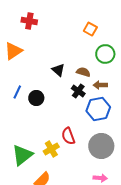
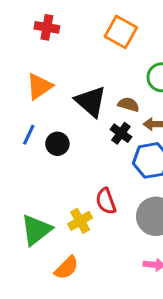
orange square: (90, 29) -> (121, 32), moved, size x1.5
orange triangle: (13, 51) -> (39, 86), moved
black triangle: (58, 70) -> (91, 101), size x1.6

